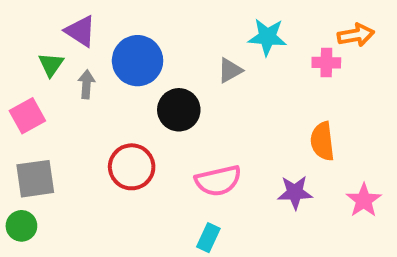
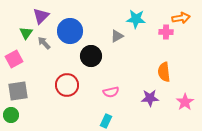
purple triangle: (80, 31) -> (41, 16), turned 42
gray arrow: (86, 84) -> (44, 43), turned -48
pink semicircle: (218, 181) -> (111, 92), size x0.7

